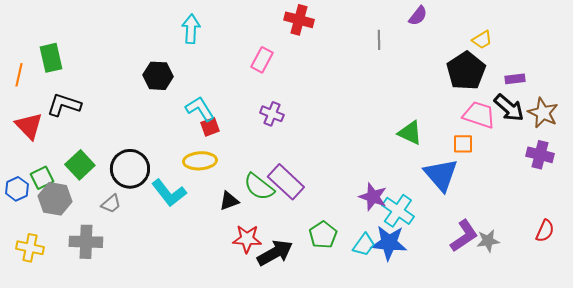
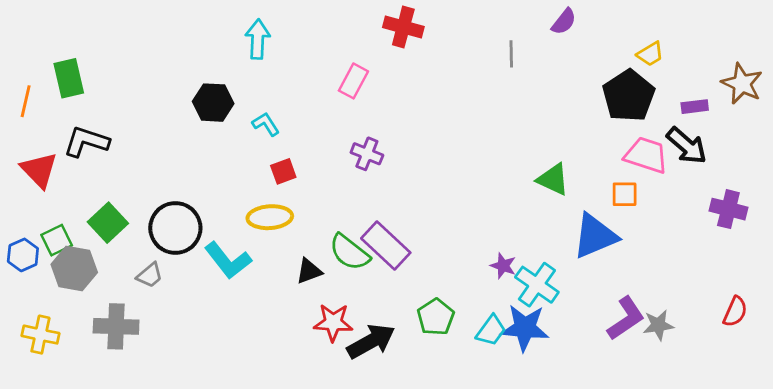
cyan L-shape: (200, 109) -> (266, 124), moved, size x0.7
brown star: (543, 113) -> (742, 84), moved
blue triangle: (441, 175) -> (595, 236), turned 48
purple star: (373, 197) -> (503, 266), size x0.7

